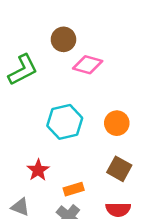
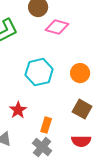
orange rectangle: (74, 189) -> (46, 125), turned -56

